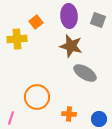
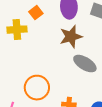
brown star: (71, 46) -> (71, 37), turned -30

